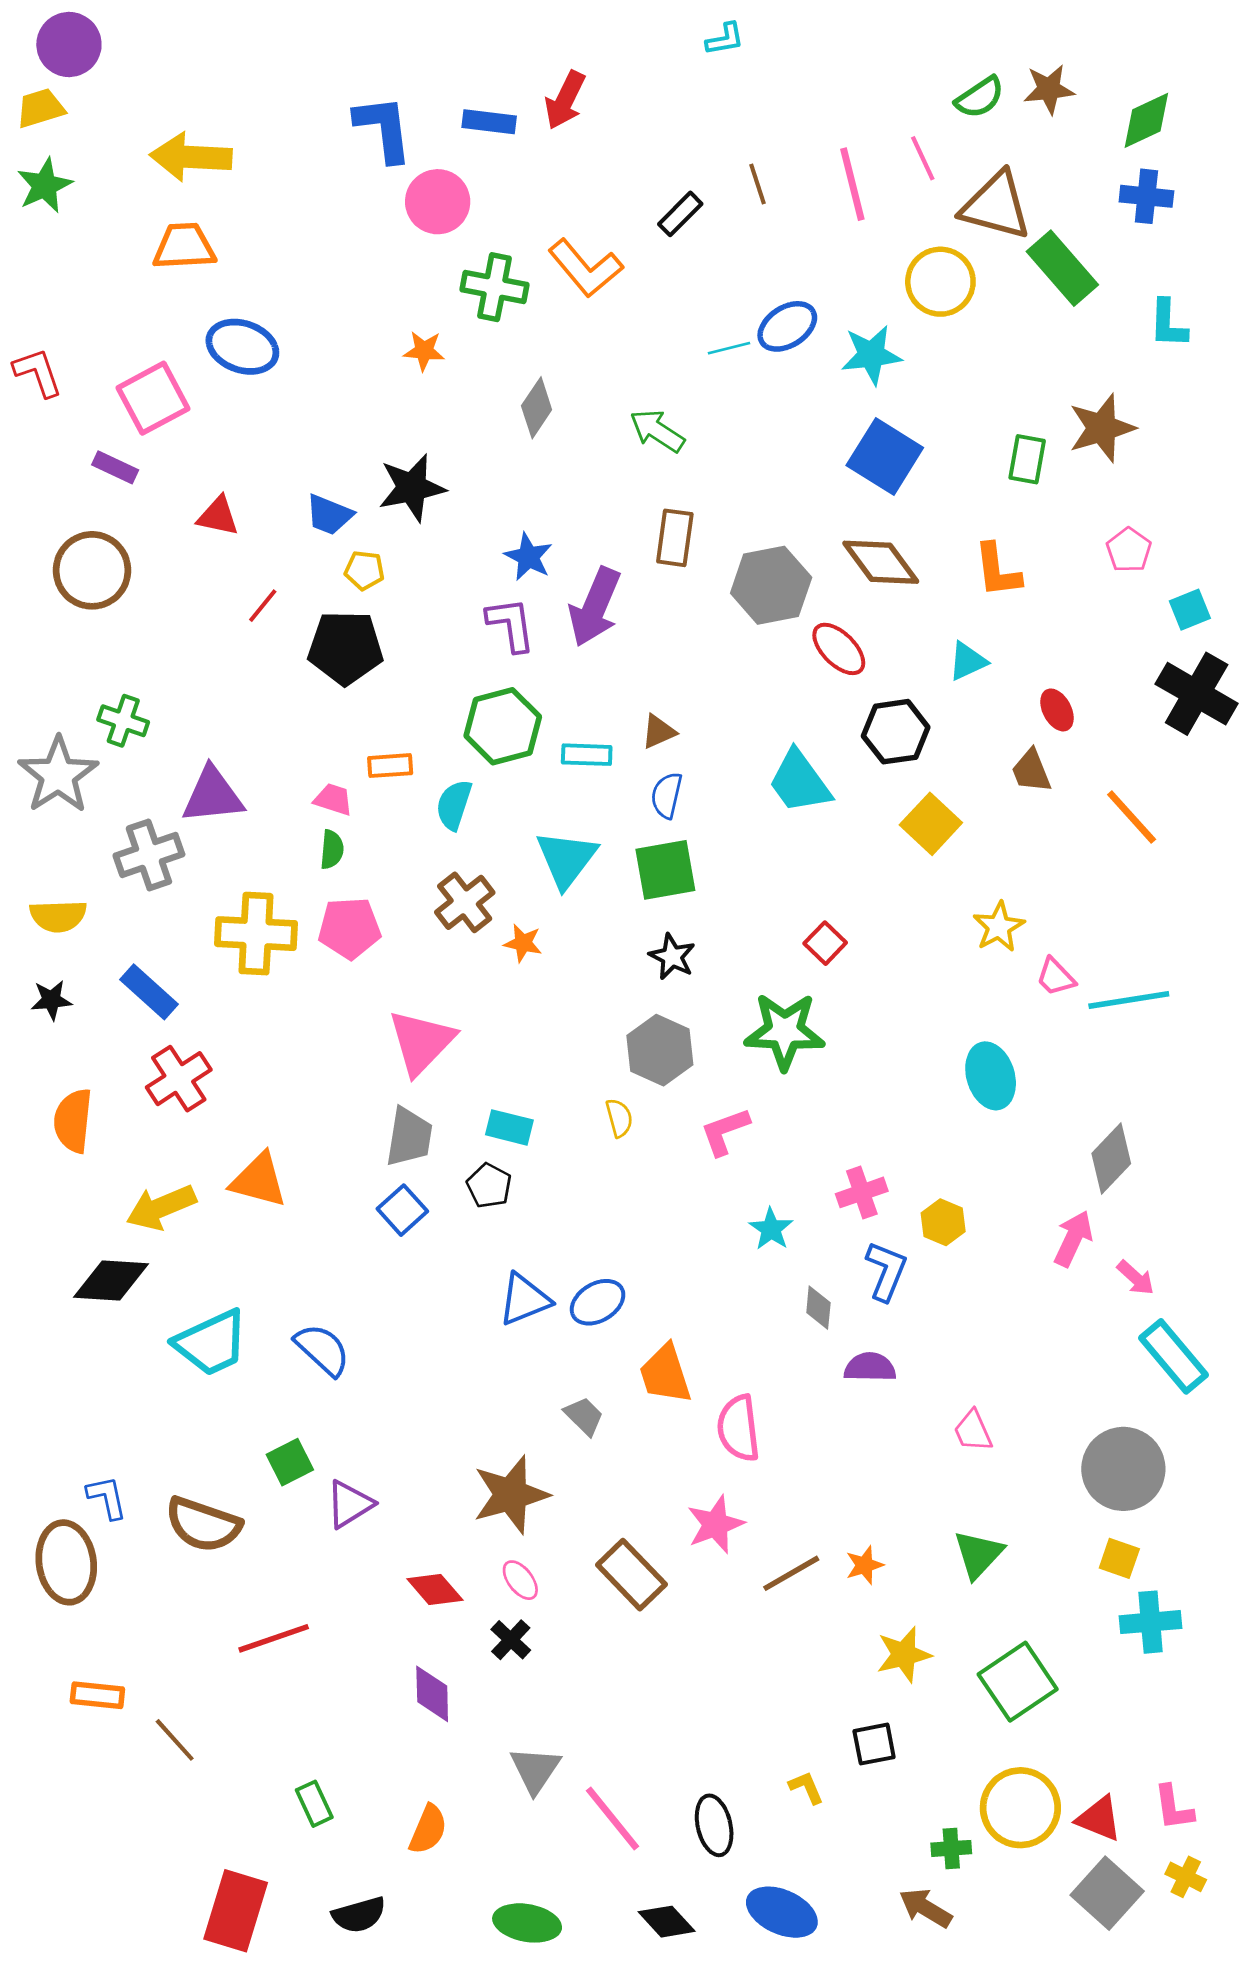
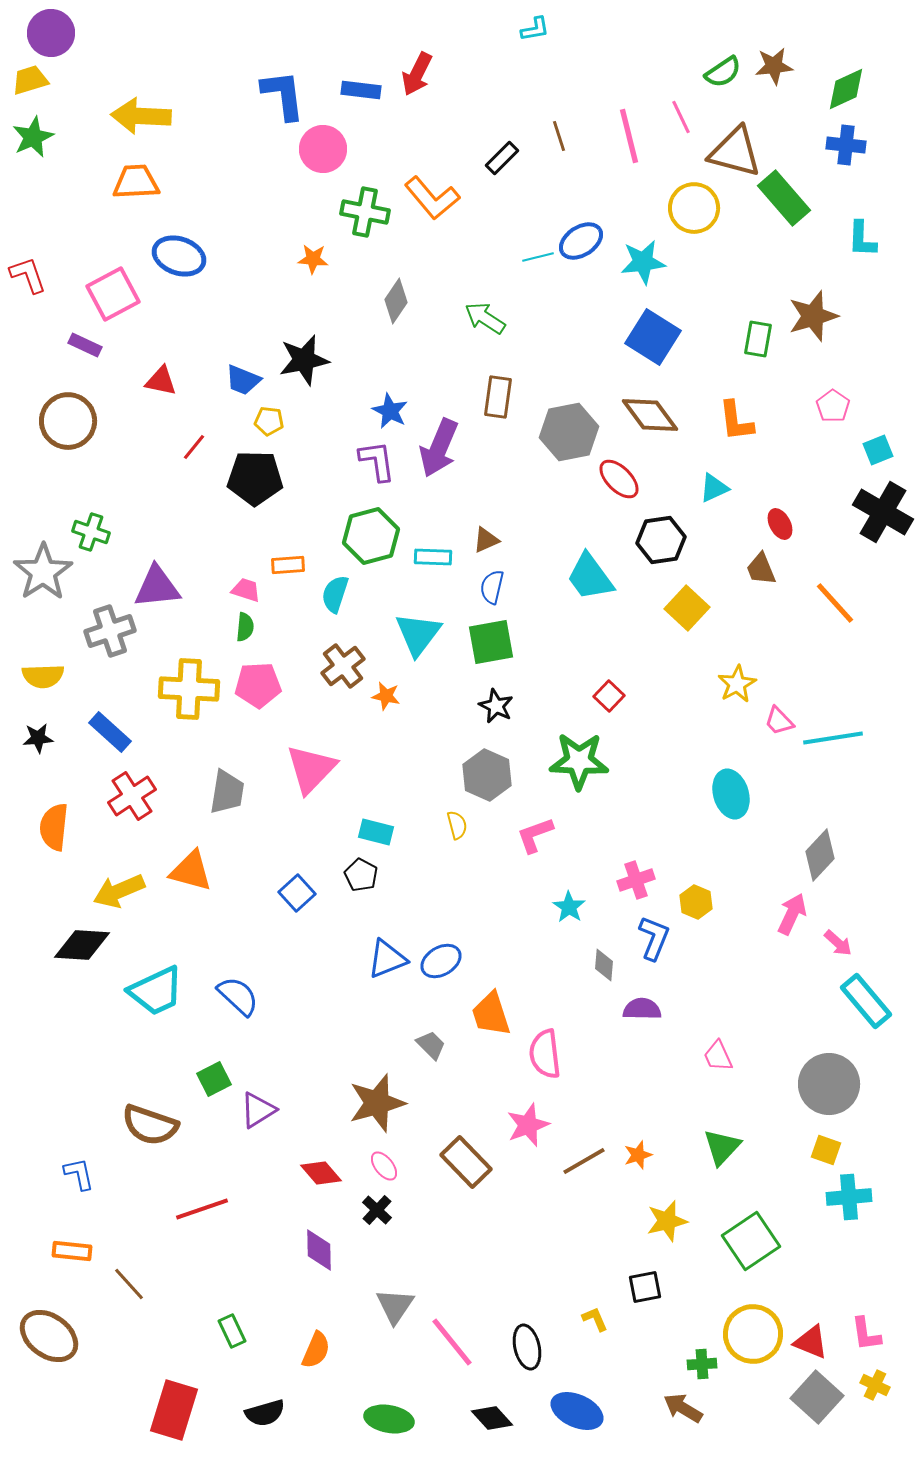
gray trapezoid: (409, 1137) -> (227, 792), moved
blue L-shape: (107, 1497) -> (79, 1174), moved
brown ellipse: (66, 1562) -> (49, 1336), moved, turned -46

